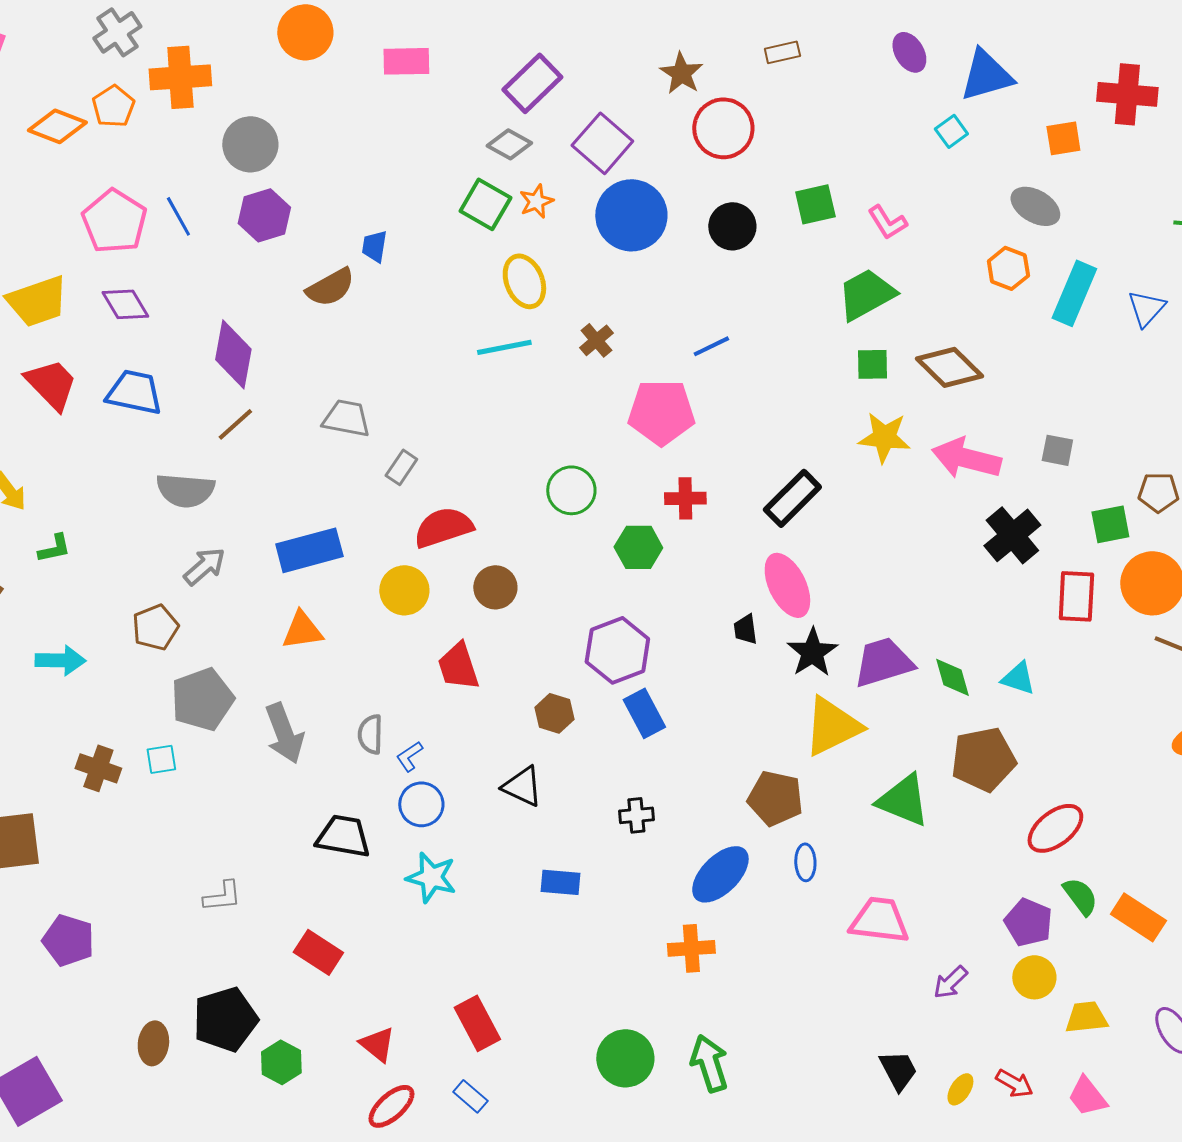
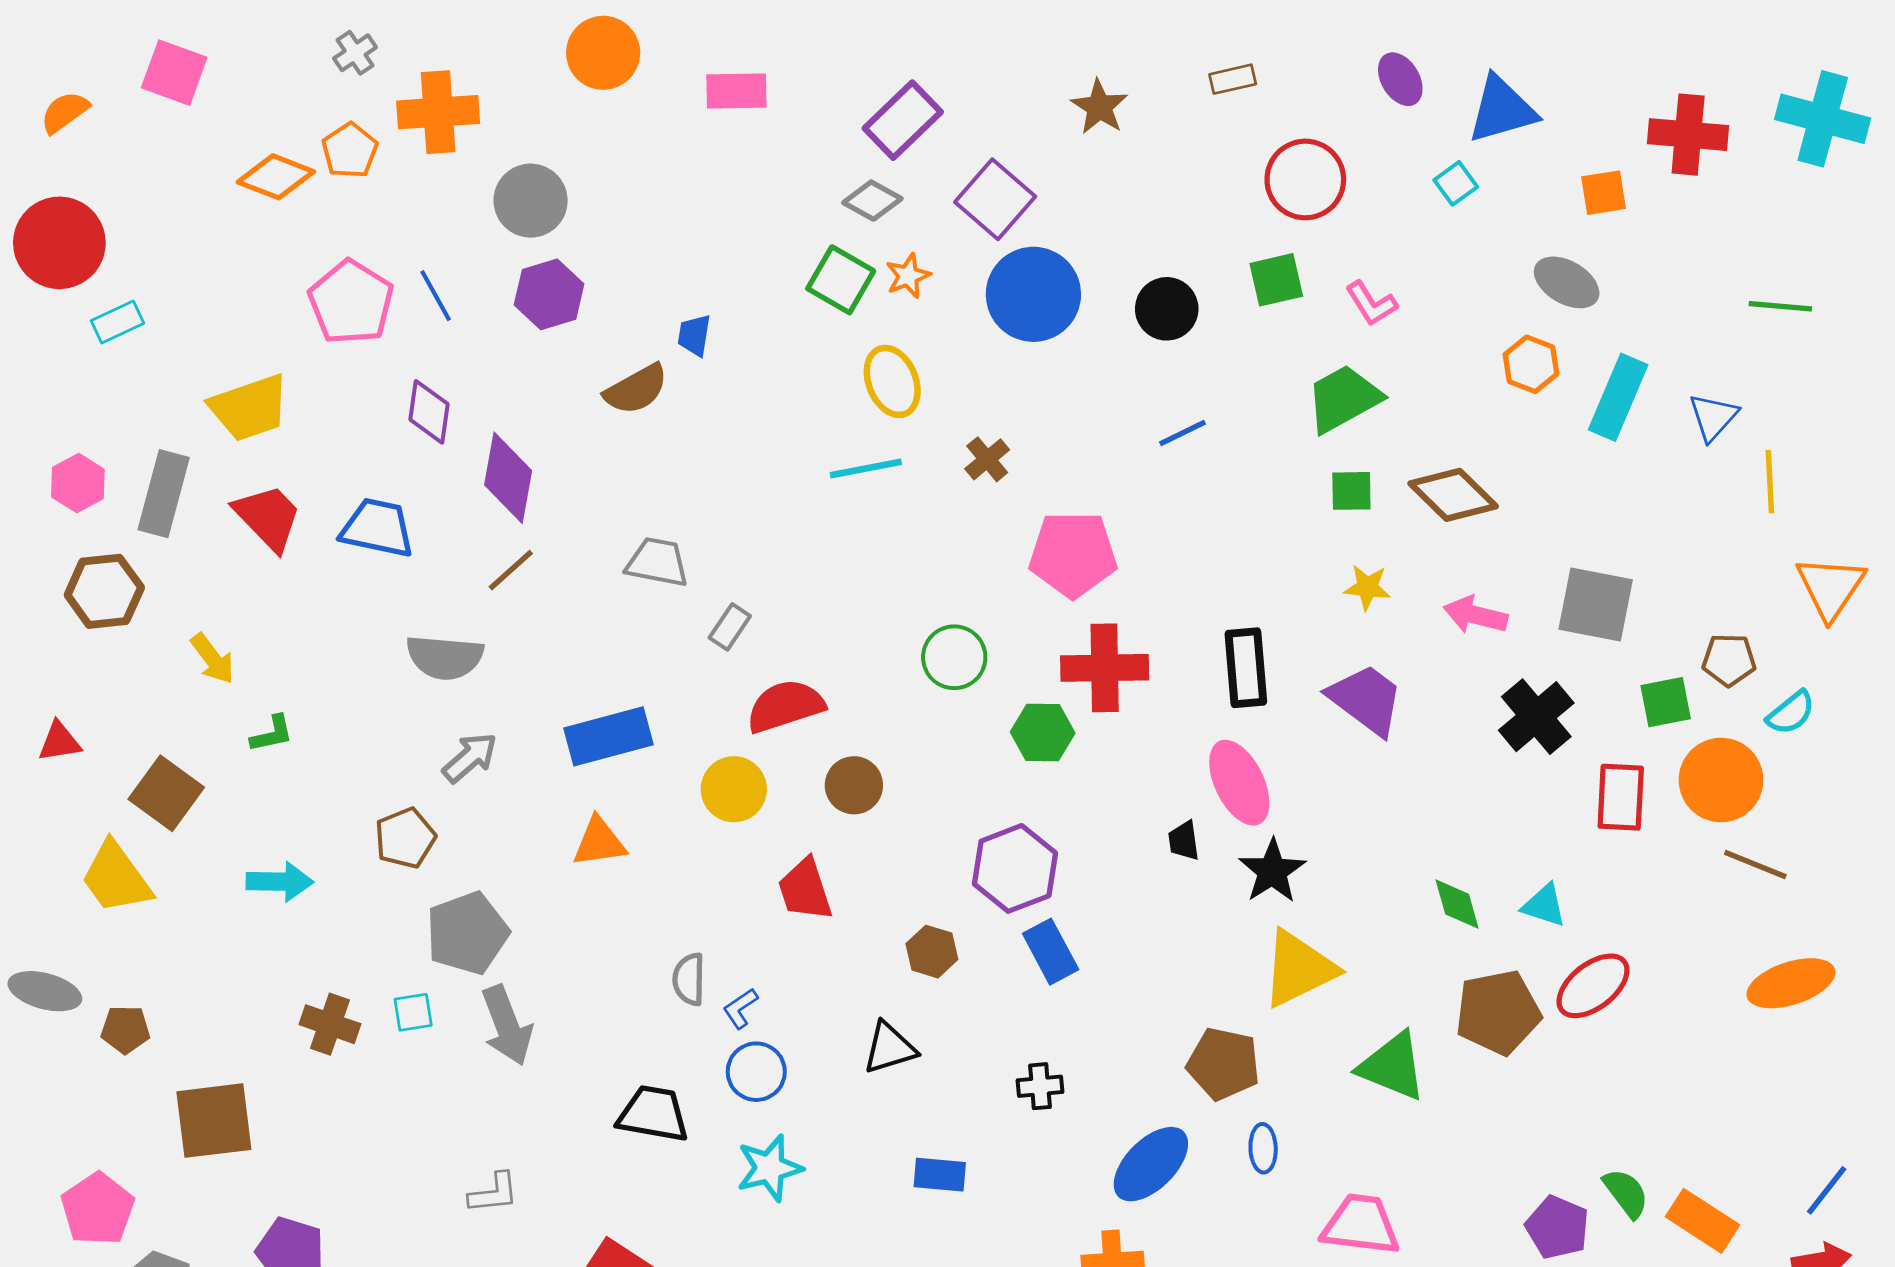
gray cross: (117, 32) -> (355, 53), size x0.7
red circle: (723, 128) -> (1305, 179), moved
purple diamond: (125, 304) -> (429, 412), moved, turned 39
blue line: (711, 346) -> (1183, 433), moved
yellow star: (884, 437) -> (1367, 587), size x0.7
gray square: (1057, 450) -> (1596, 604), size x1.8
pink arrow: (966, 458) -> (1476, 615), size x0.7
red cross: (685, 498) -> (1105, 668), size x1.6
black rectangle: (792, 498) -> (1246, 668), turned -50
purple trapezoid: (883, 662) -> (1366, 699), moved, turned 54
gray arrow: (284, 733) -> (507, 1025), moved
black triangle: (522, 786) -> (890, 1048), turned -42
red ellipse: (1055, 828) -> (1593, 986), moved
cyan star: (431, 877) -> (769, 1168), turned -30

